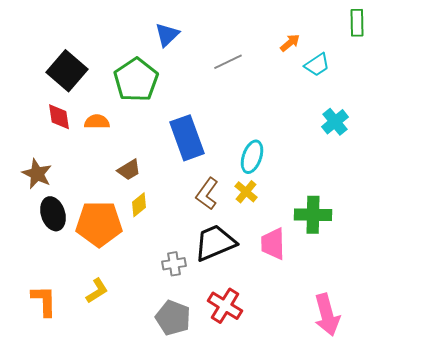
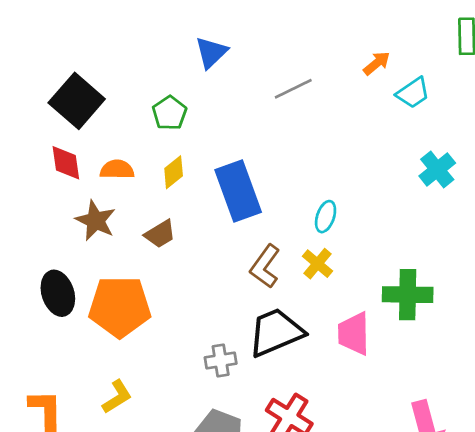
green pentagon: (136, 80) -> (170, 113), size x0.6
cyan ellipse: (252, 157) -> (326, 217), size x0.7
brown star: (37, 174) -> (96, 221), moved
yellow diamond: (139, 205) -> (174, 172), moved

